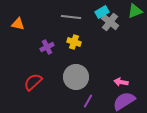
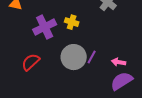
purple cross: (47, 47) -> (45, 27), size x1.6
purple line: (88, 101) -> (92, 57), moved

